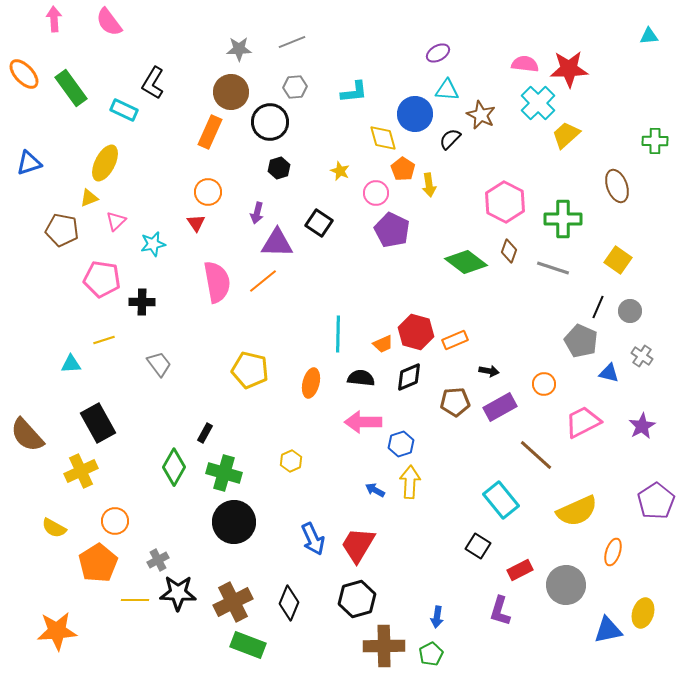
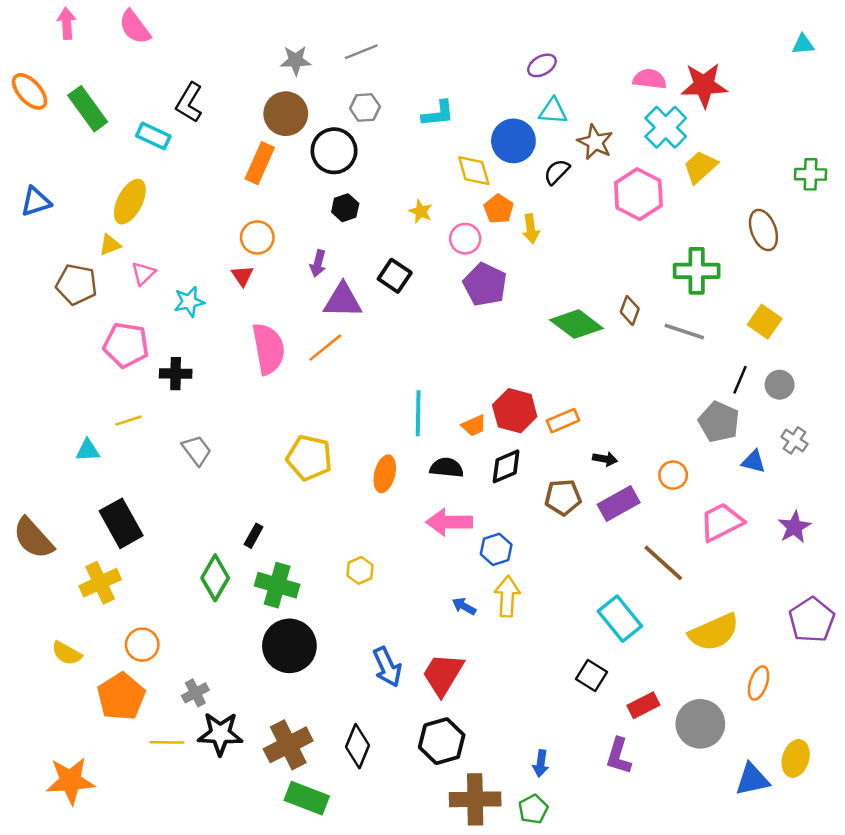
pink hexagon: (505, 202) -> (638, 194), moved

